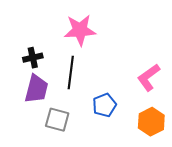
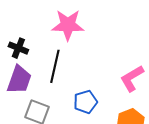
black cross: (33, 58) -> (18, 48), turned 30

